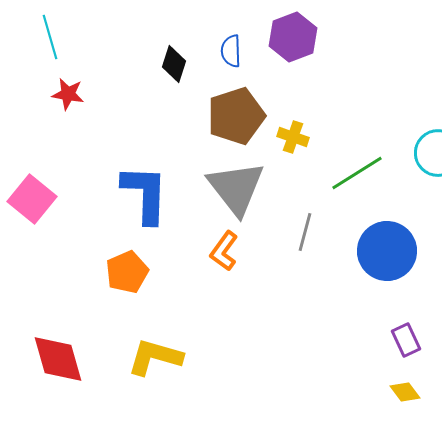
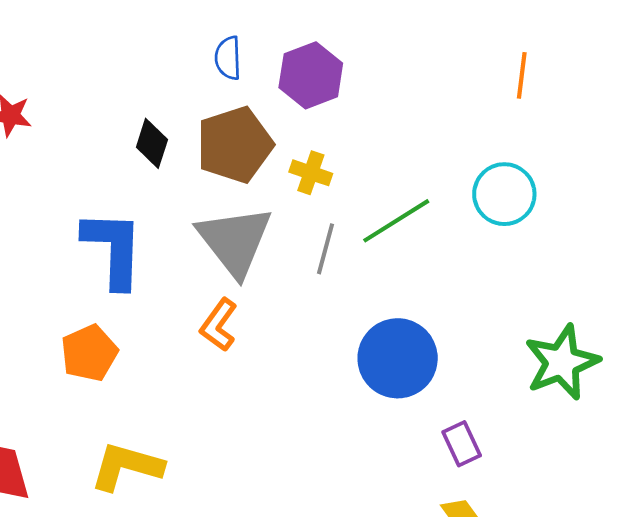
purple hexagon: (293, 37) -> (311, 75), moved
black diamond: (174, 64) -> (152, 143), moved
gray line: (305, 232) -> (325, 249), moved
blue circle: (387, 251) -> (398, 358), moved

